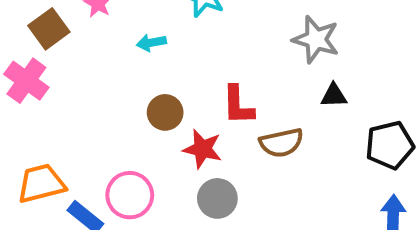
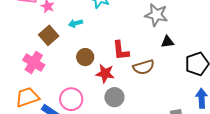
brown square: (49, 29) -> (49, 35), moved
pink cross: (26, 81) -> (34, 62), moved

